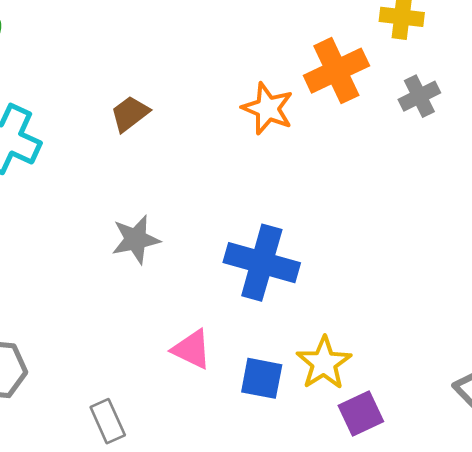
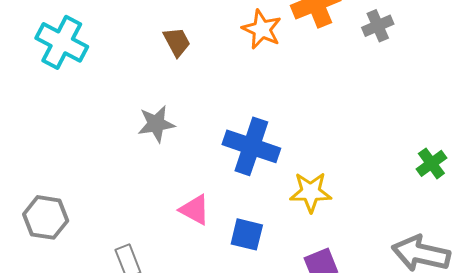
brown trapezoid: (130, 114) -> (177, 42), moved, turned 96
yellow star: (324, 363) -> (311, 192), moved, turned 30

